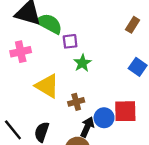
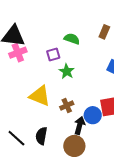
green semicircle: (49, 24) -> (72, 39), moved, size x0.7
pink cross: (21, 52) -> (18, 53), moved

